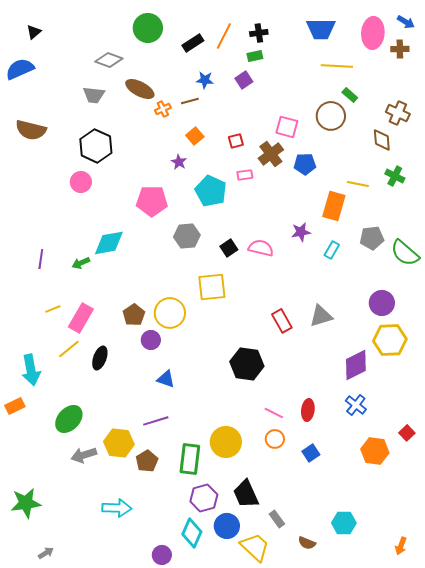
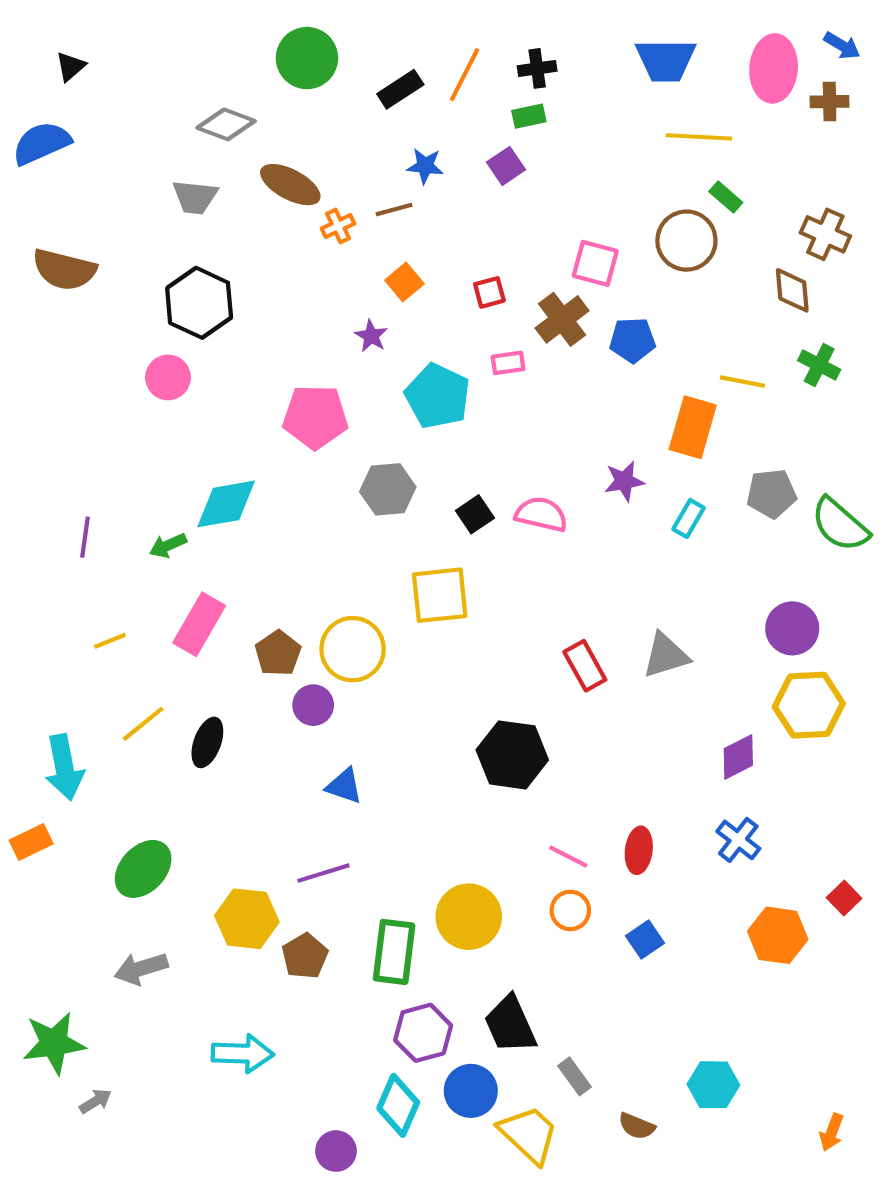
pink rectangle: (81, 318) -> (199, 624), moved
purple diamond: (356, 365) -> (738, 757), size x0.7
gray arrow: (84, 455) -> (141, 969), moved
gray arrow: (46, 553) -> (95, 1101), moved

